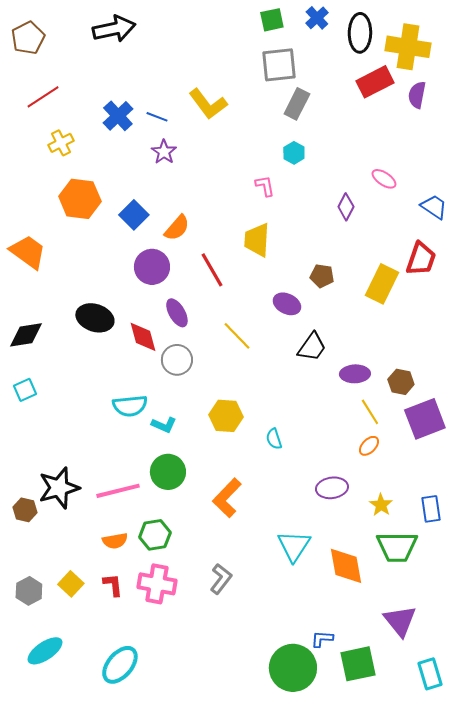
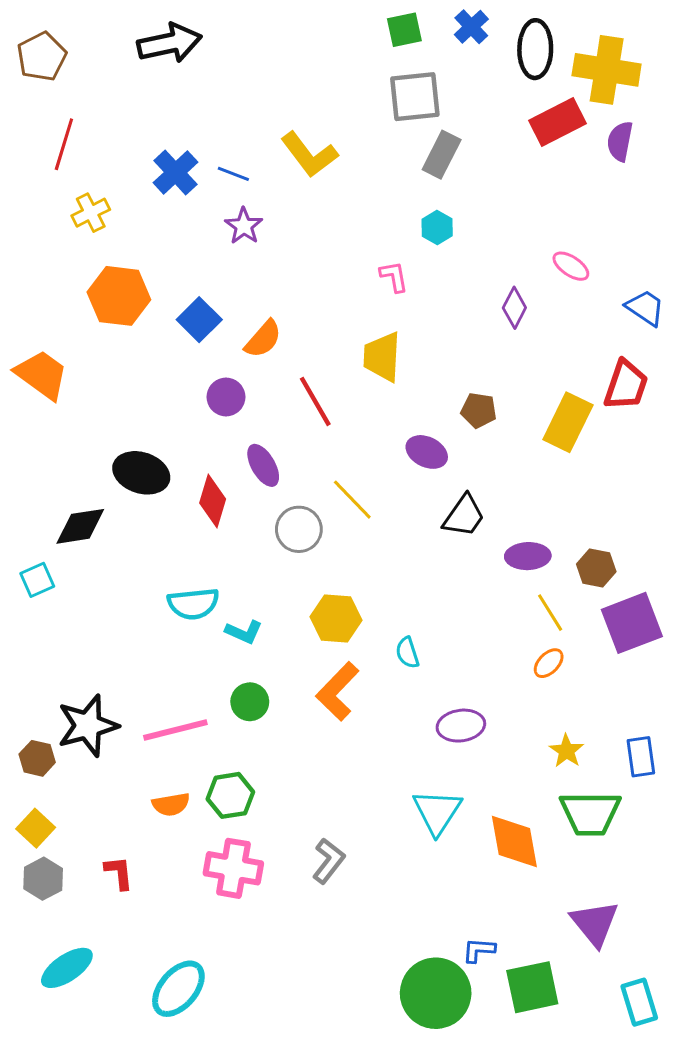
red line: (43, 97) -> (64, 144), turned -40
purple circle: (152, 267) -> (226, 397), size x0.7
black diamond: (26, 335) -> (80, 526), moved
red diamond: (143, 337) -> (213, 501), turned 32
gray circle: (177, 360) -> (299, 529), moved
green circle: (168, 472) -> (250, 702), size x0.7
purple ellipse: (332, 488) -> (461, 726), moved
orange L-shape: (227, 498) -> (337, 691), moved
yellow square: (71, 584) -> (36, 828), moved
red L-shape: (113, 585) -> (119, 873), moved

